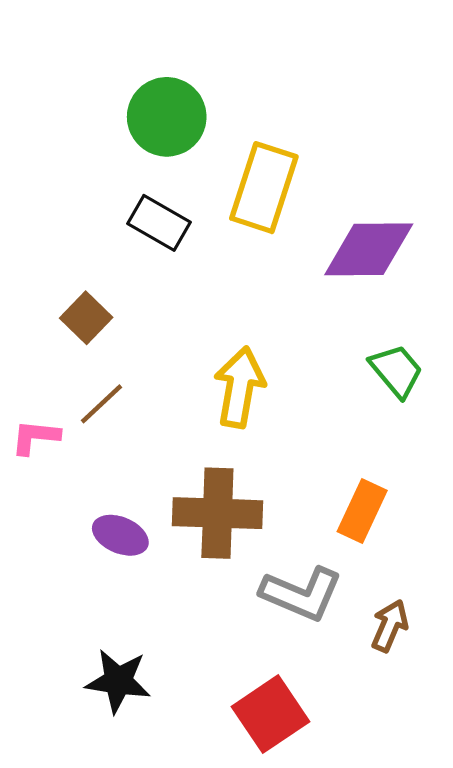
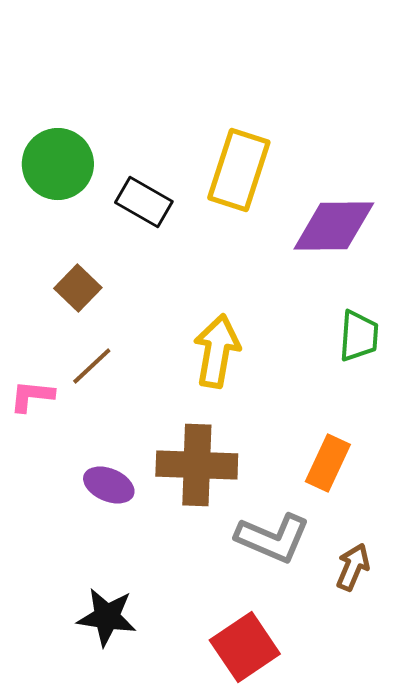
green circle: (167, 117) -> (58, 164), moved
green trapezoid: (396, 371) -> (359, 336), turned 44

